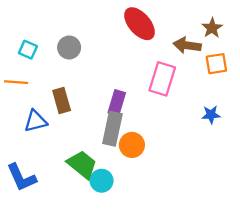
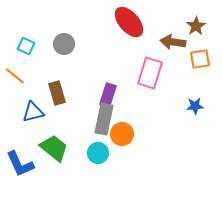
orange line: (16, 82) -> (15, 76), turned 35
green trapezoid: (82, 164) -> (54, 148), moved
cyan circle: (102, 181) -> (98, 153), moved

